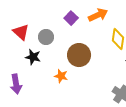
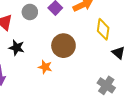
gray circle: (46, 37) -> (30, 12), moved

